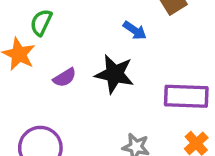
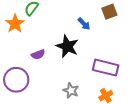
purple semicircle: (65, 77) -> (38, 54), moved

